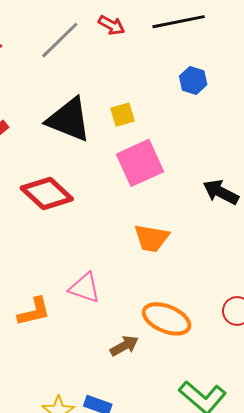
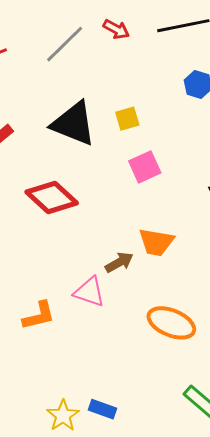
pink square: (140, 163) -> (145, 167), size x0.7
brown arrow: (124, 346) -> (119, 262), moved

